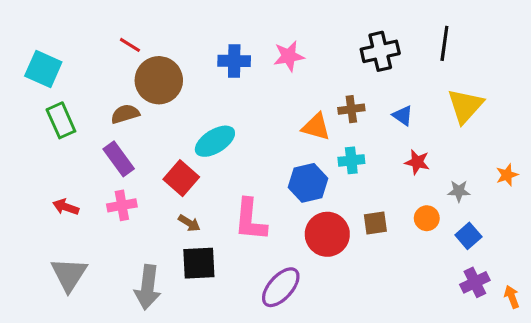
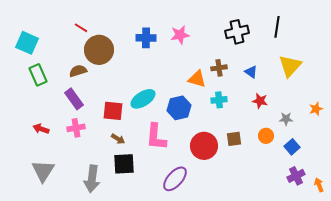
cyan ellipse: (215, 141) -> (143, 99), moved
red square: (181, 178) -> (113, 111), turned -35
blue hexagon: (308, 183) -> (179, 108), moved

